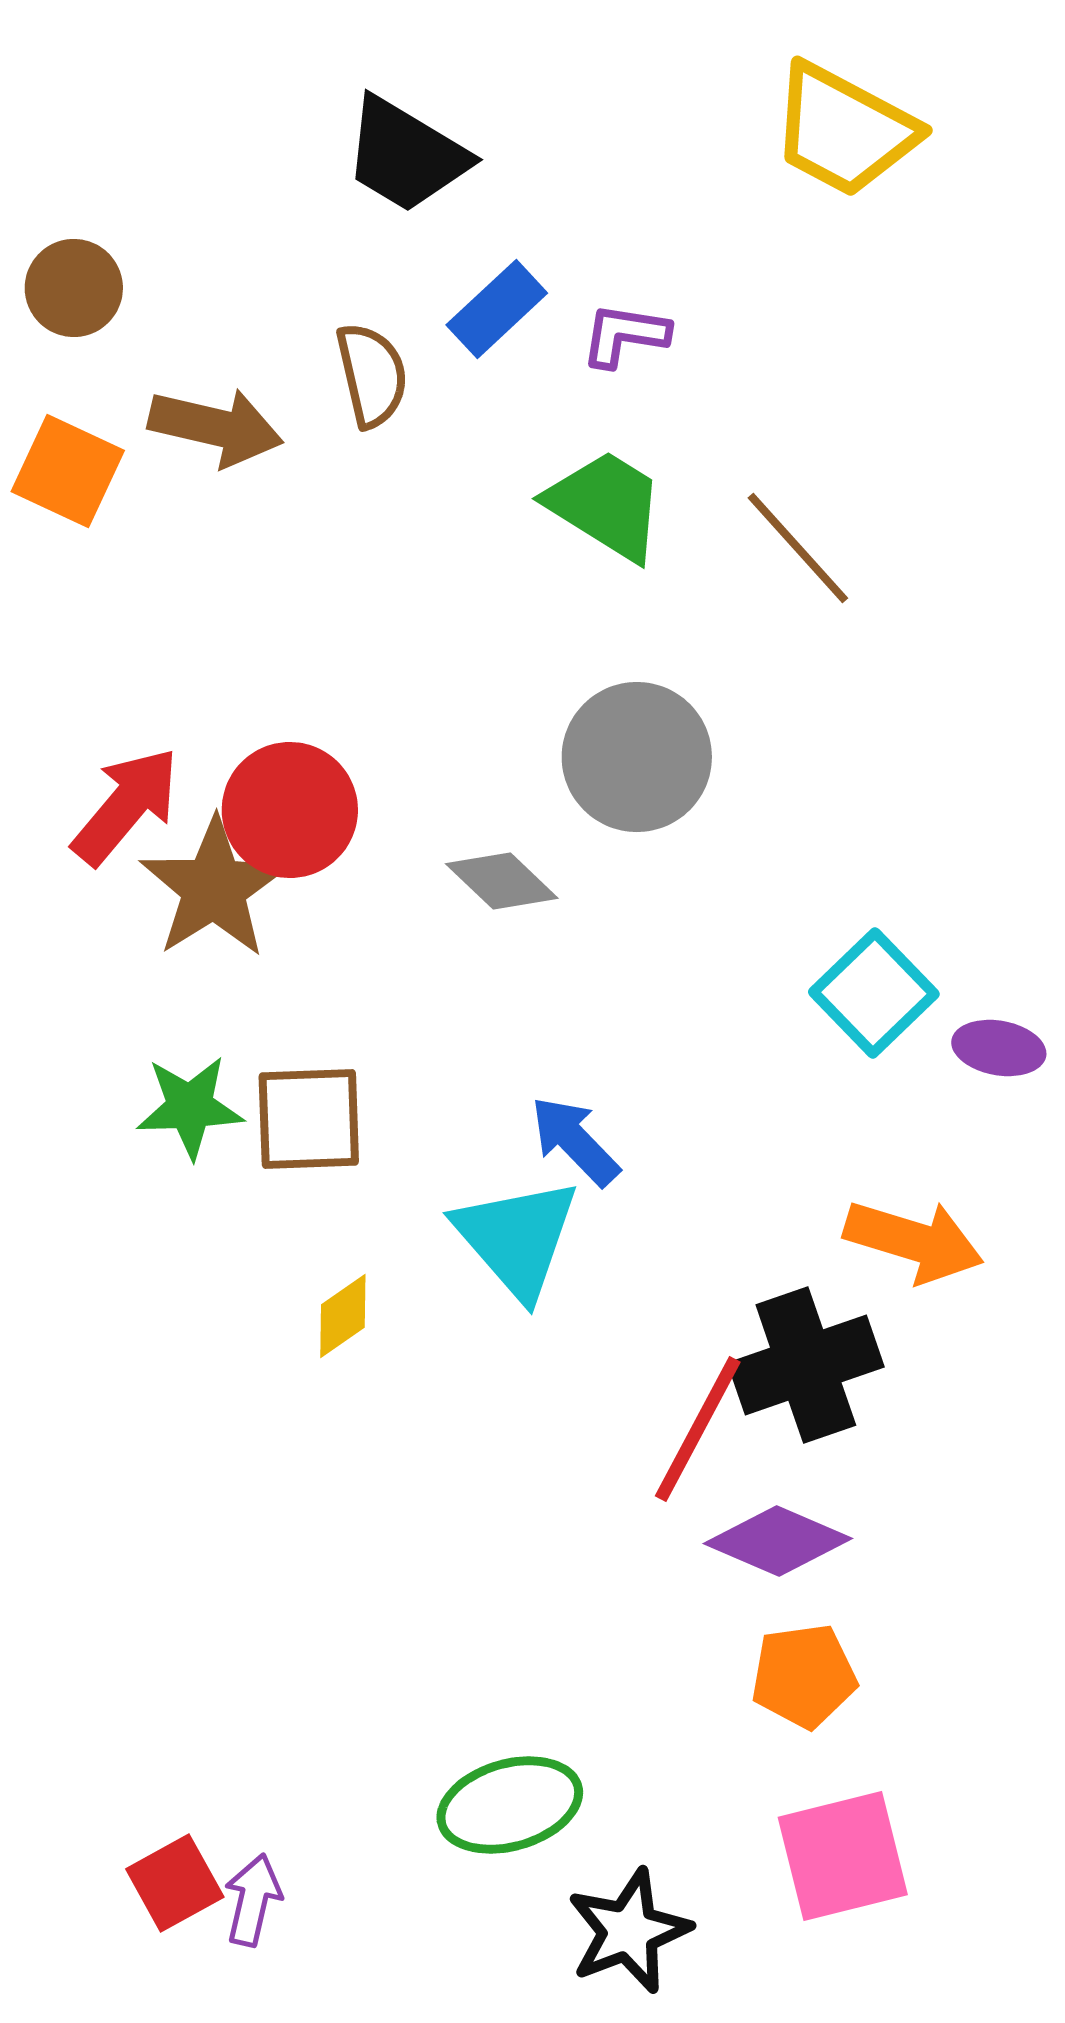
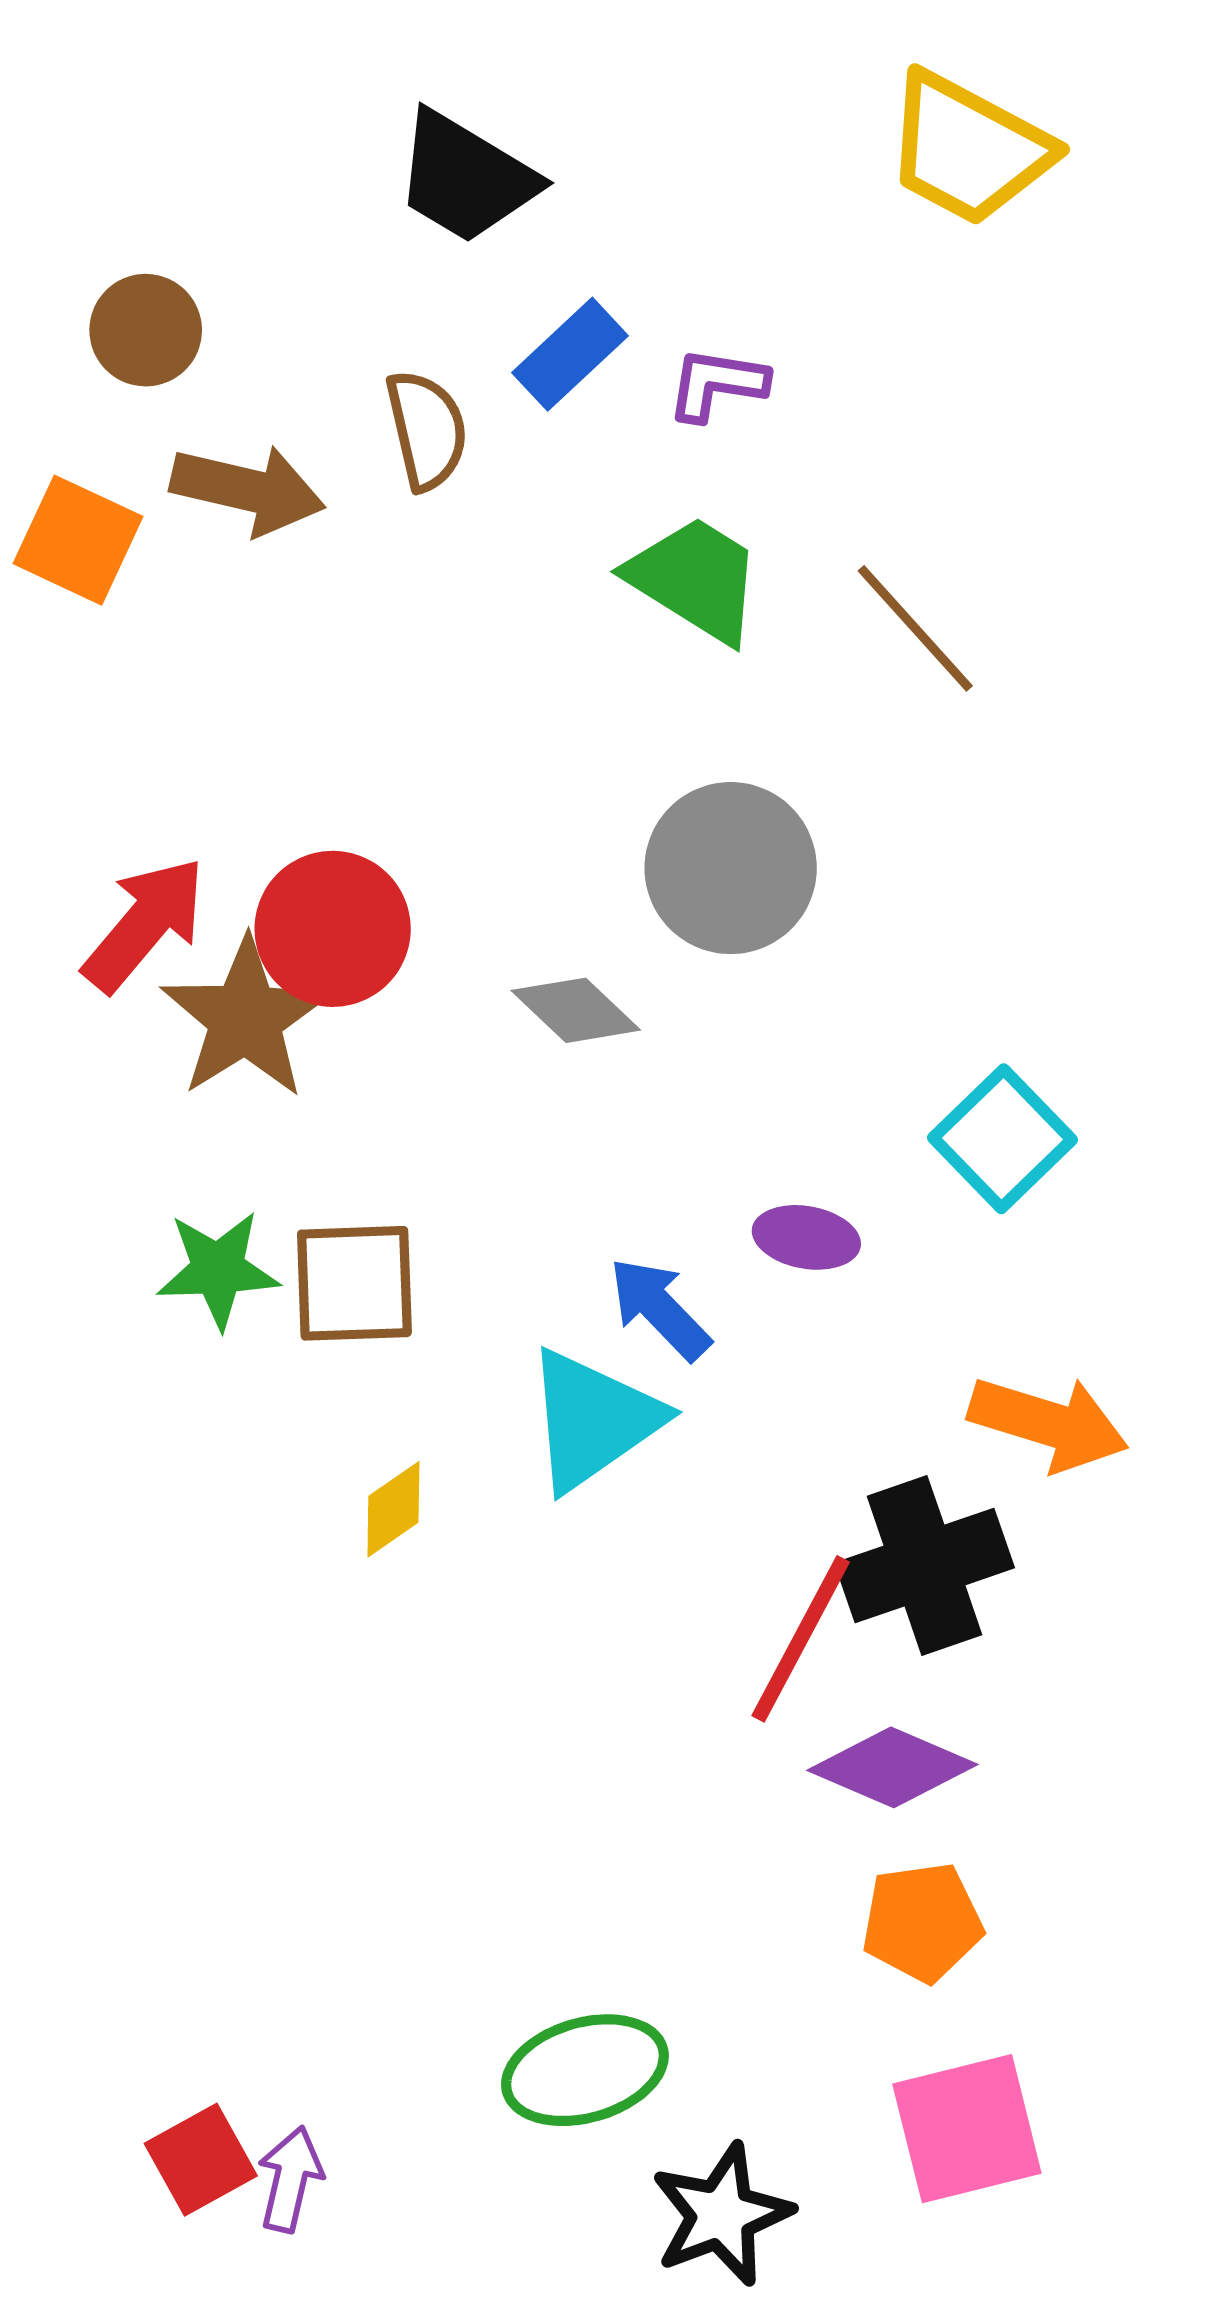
brown circle: (74, 288) -> (146, 330), moved
purple ellipse: (999, 1048) -> (806, 1237), moved
cyan triangle: (517, 1238) -> (593, 1420), turned 36

